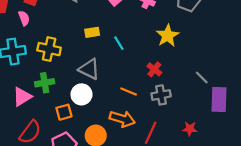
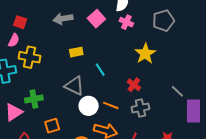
pink semicircle: (24, 18) -> (14, 40), turned 48
cyan line: (119, 43) -> (100, 70), moved
yellow cross: (49, 49) -> (29, 57), moved
white circle: (81, 94) -> (89, 106), moved

